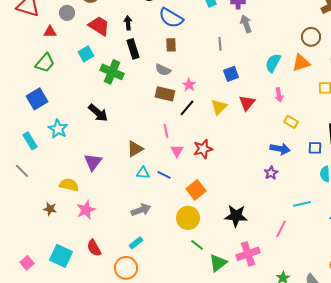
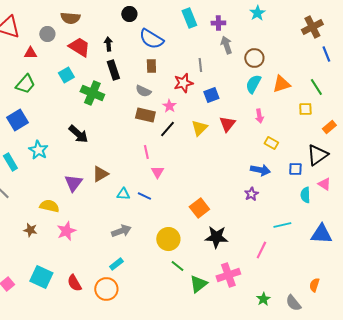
brown circle: (311, 37) -> (254, 58), moved
brown triangle: (135, 149) -> (100, 174), moved
red star: (203, 149) -> (183, 83), moved
orange square: (196, 190) -> (199, 208), moved
red semicircle: (94, 248) -> (74, 283), moved

